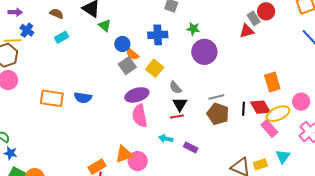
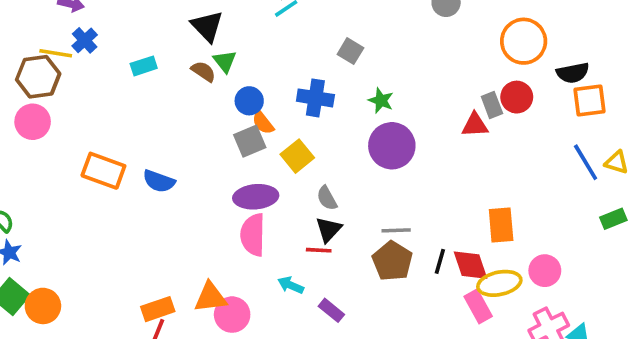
brown semicircle: (57, 14) -> (203, 71), moved

